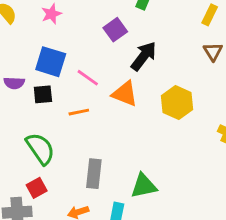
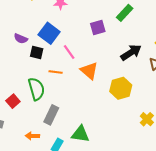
black arrow: (144, 56) -> (131, 53), moved
green semicircle: (40, 149) -> (36, 89), moved
red square: (37, 188) -> (13, 101), moved, turned -32

